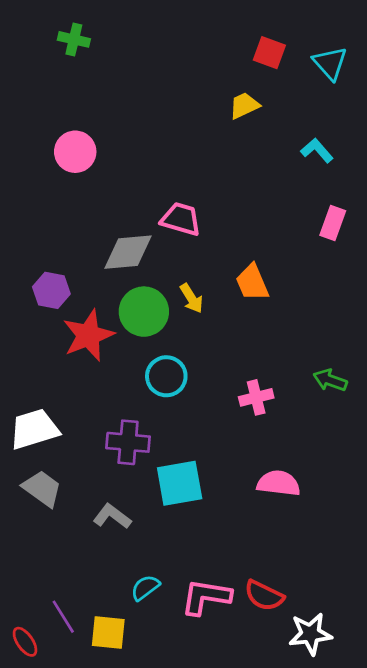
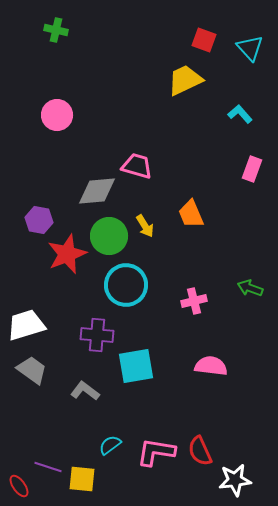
yellow trapezoid: (244, 105) -> (185, 80), size x1.5
cyan circle: (166, 376) -> (126, 285), size x1.4
red semicircle: (264, 596) -> (200, 451), turned 40
purple line: (63, 617) -> (48, 467), turned -40

